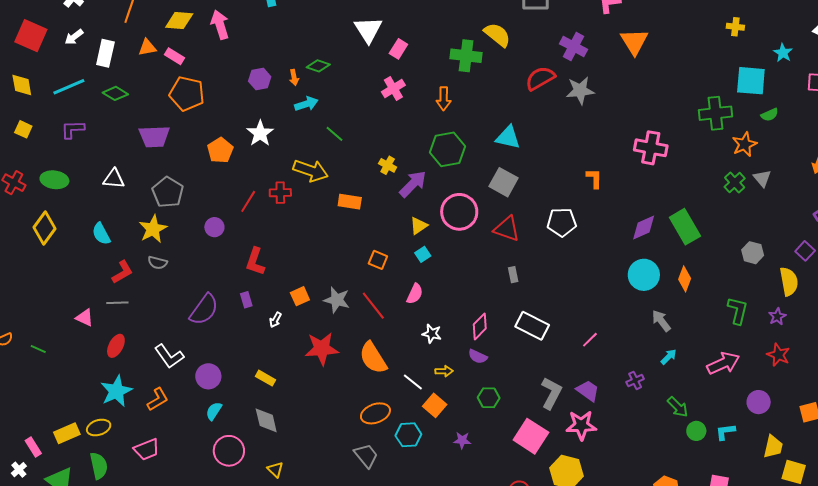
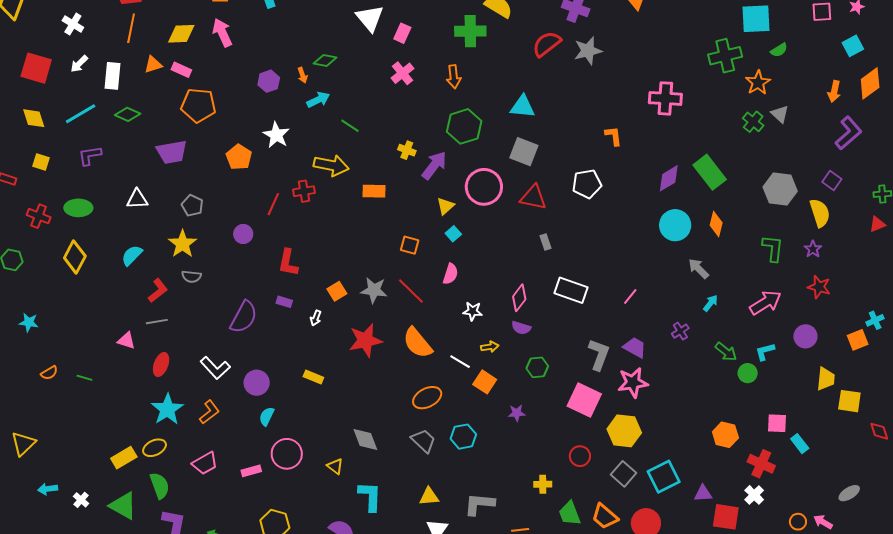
gray pentagon: (168, 192) -> (192, 206), size x0.7
cyan semicircle: (101, 234) -> (132, 255), turned 80
gray hexagon: (753, 253) -> (780, 189), size x1.5
purple rectangle: (246, 300) -> (284, 302), turned -49
gray diamond: (266, 420) -> (365, 439), moved
cyan L-shape: (725, 432) -> (765, 352), moved
cyan hexagon: (408, 435) -> (463, 437), moved
pink rectangle: (33, 447) -> (251, 471), moved, turned -66

